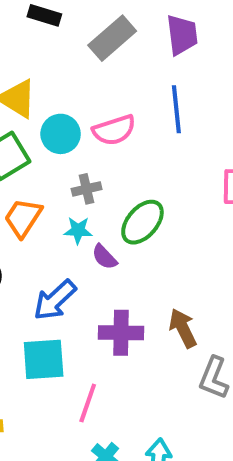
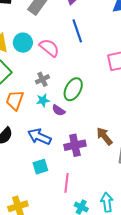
pink semicircle: (114, 130) -> (49, 48), turned -110
cyan circle: (61, 134) -> (23, 43), moved
blue arrow: (55, 300) -> (39, 137), turned 80
cyan square: (44, 359) -> (40, 167), size x0.7

